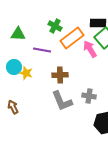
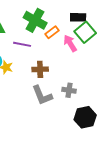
green cross: (55, 26) -> (35, 20), size x1.6
orange rectangle: (72, 38) -> (52, 32), size x0.6

